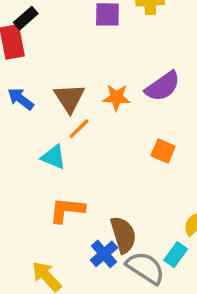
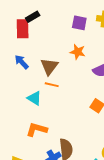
orange star: (116, 97) -> (78, 52), moved
orange line: (79, 129) -> (52, 85), turned 48

